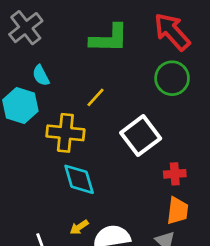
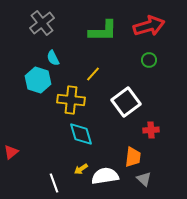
red arrow: (172, 32) -> (149, 26), turned 116
green circle: (172, 78) -> (149, 60), size x0.6
orange trapezoid: (178, 211) -> (133, 157), moved

